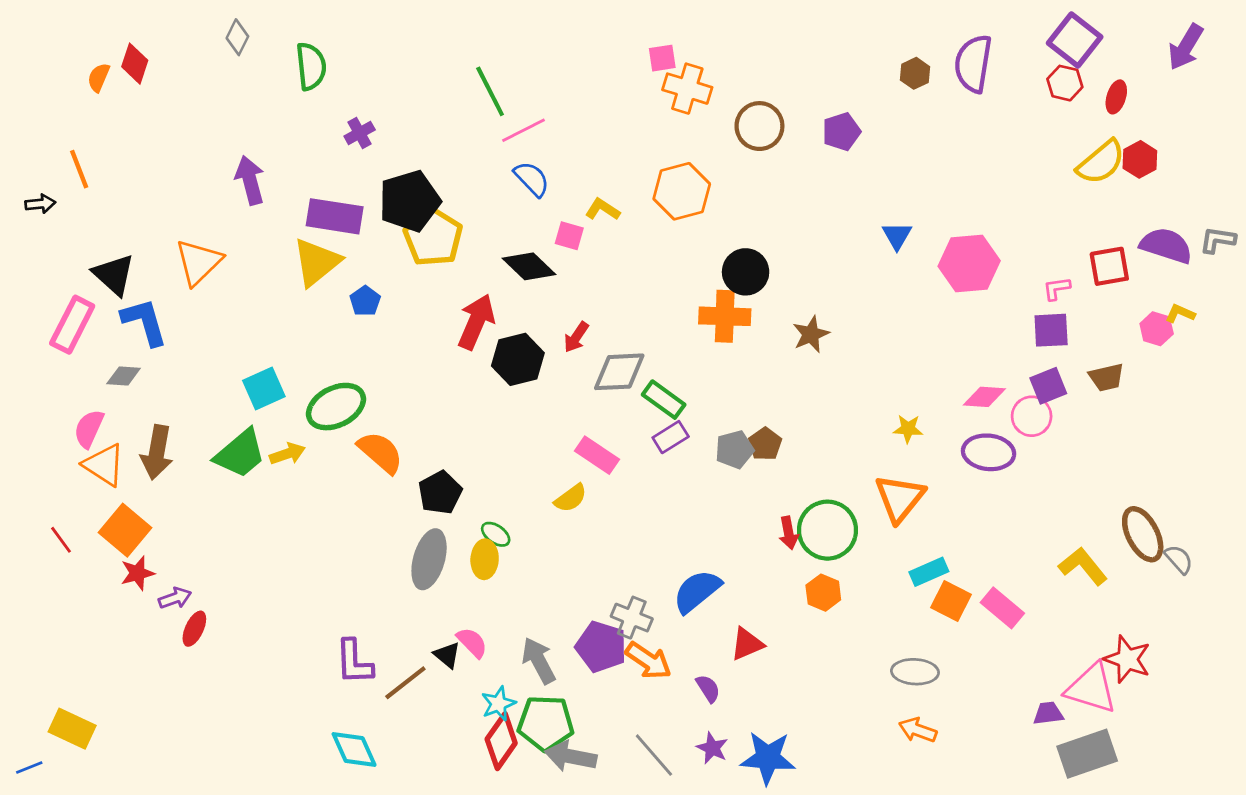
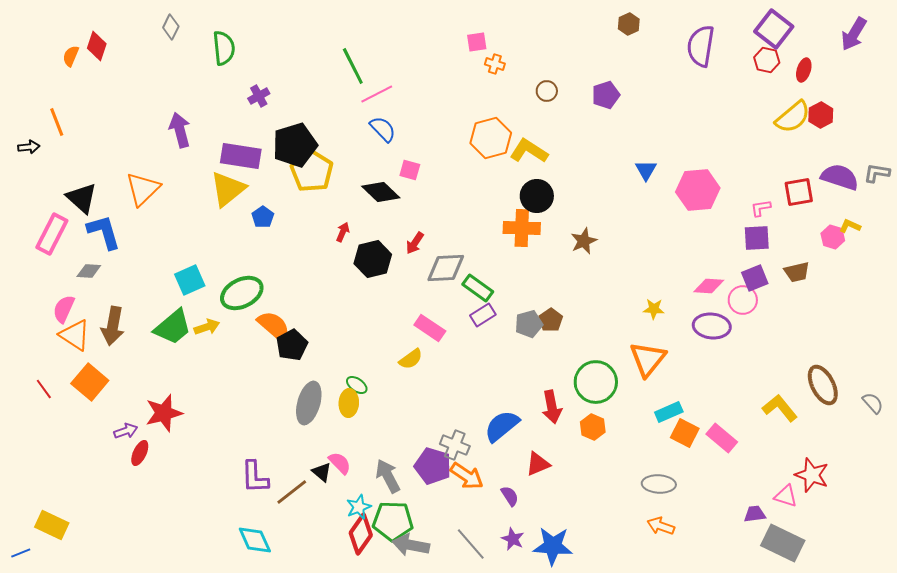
brown hexagon: (915, 73) -> (629, 24), moved
orange cross: (687, 89) -> (495, 64), size x0.6
brown circle: (759, 126) -> (547, 91), size x0.6
yellow L-shape: (603, 209) -> (529, 151), moved, size x1.5
red arrow: (476, 322) -> (343, 232), size x0.5
black pentagon: (440, 493) -> (292, 345), moved
red arrow: (789, 533) -> (552, 407), moved, size x1.4
gray semicircle: (1179, 559) -> (873, 403), moved
red star: (137, 573) -> (164, 413), moved, size x1.5
pink triangle: (1091, 688) -> (786, 496), size x0.6
gray rectangle: (1087, 754) -> (783, 543), turned 45

